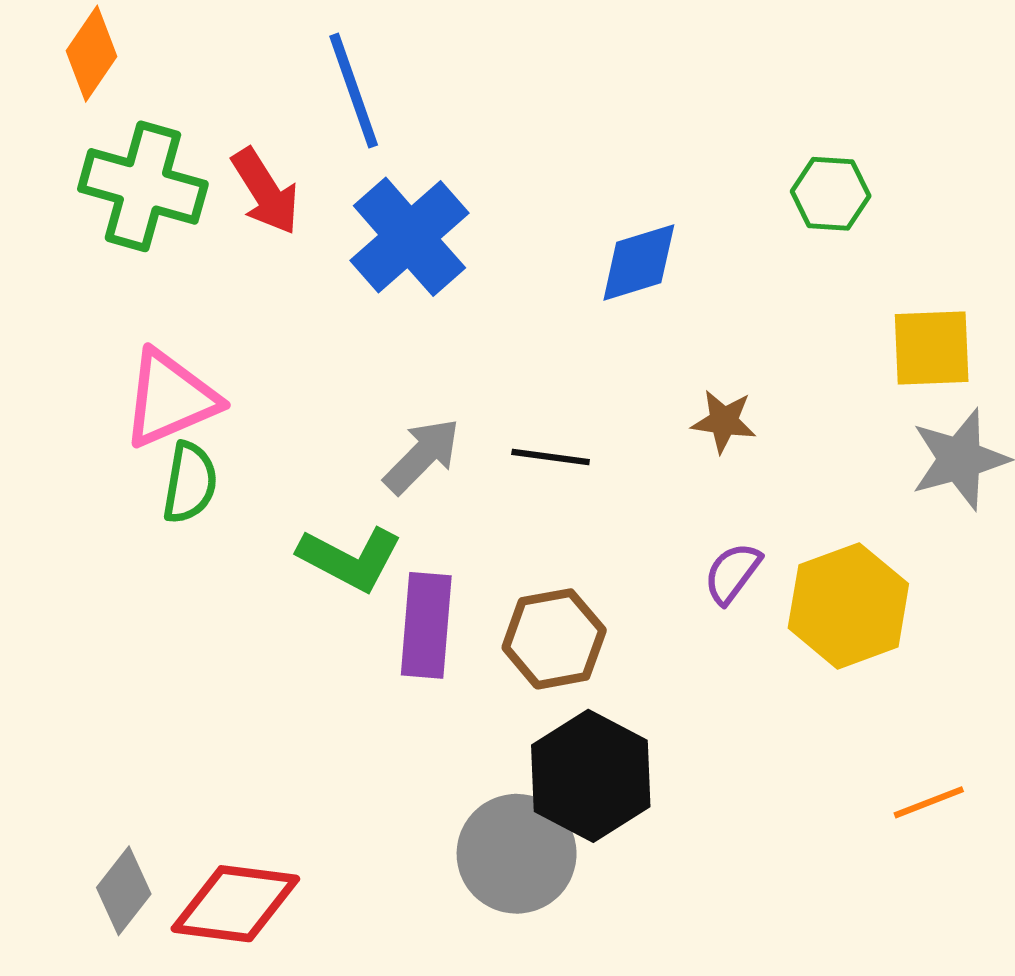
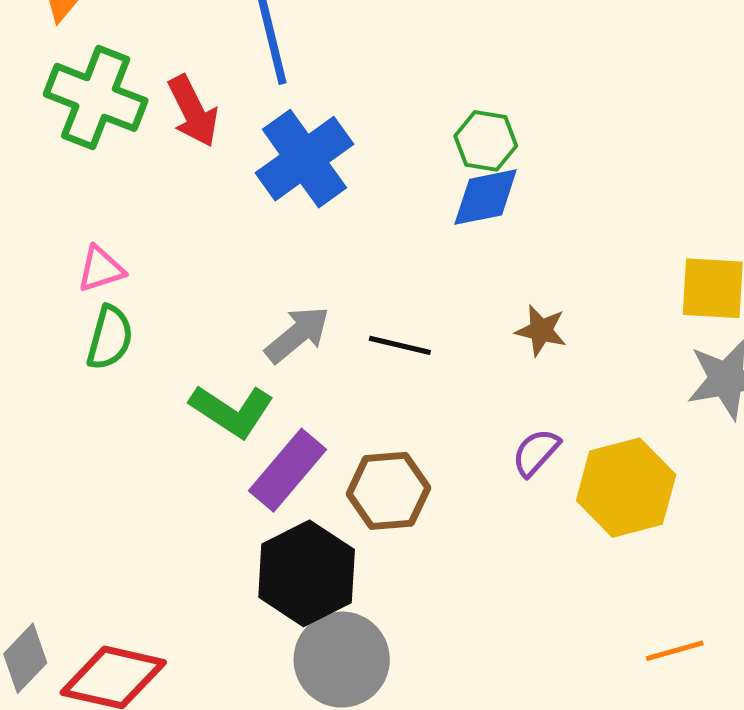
green hexagon: (831, 194) -> (486, 141), moved
pink triangle: (170, 399) -> (101, 269), size x0.6
purple rectangle: (426, 625) -> (288, 470), turned 30
black hexagon: (591, 776) -> (307, 573), moved

